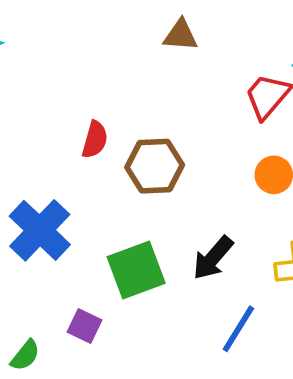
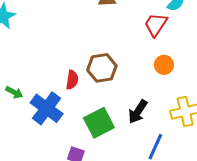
red semicircle: (95, 140) -> (72, 80), moved

